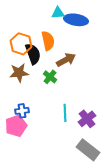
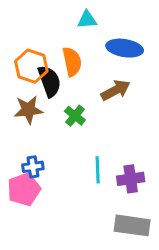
blue ellipse: (76, 20) -> (125, 48), moved
brown arrow: (66, 60) -> (116, 90), moved
purple cross: (87, 119) -> (131, 179), turned 30
gray rectangle: (88, 150) -> (132, 225), turned -30

